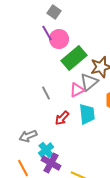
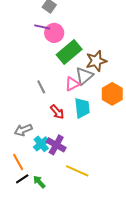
purple line: (47, 33) -> (42, 27), turned -49
red arrow: (62, 118) -> (57, 112), turned -84
purple cross: (51, 163) -> (56, 145), moved

